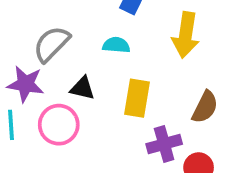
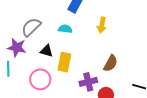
yellow arrow: (186, 35) -> (102, 25), size x0.7
yellow rectangle: (137, 98) -> (64, 62), moved
pink circle: (59, 125) -> (40, 79), moved

